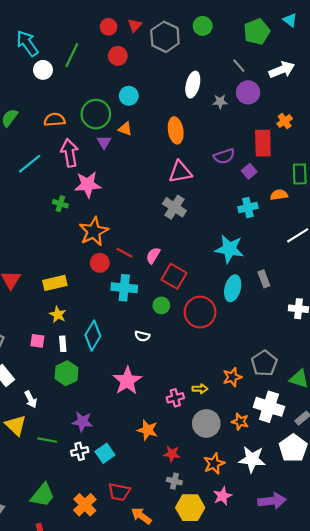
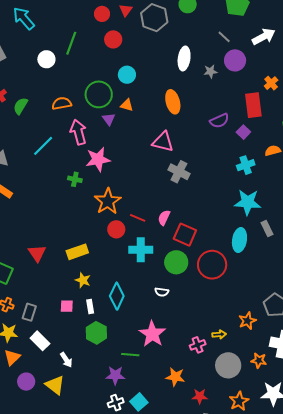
cyan arrow: (27, 43) -> (24, 18), moved
pink triangle: (180, 172) -> (163, 142), moved, turned 30
cyan star: (229, 249) -> (248, 202), moved
green circle: (161, 305) -> (176, 262), size x1.5
green line: (47, 440) -> (130, 355), moved

